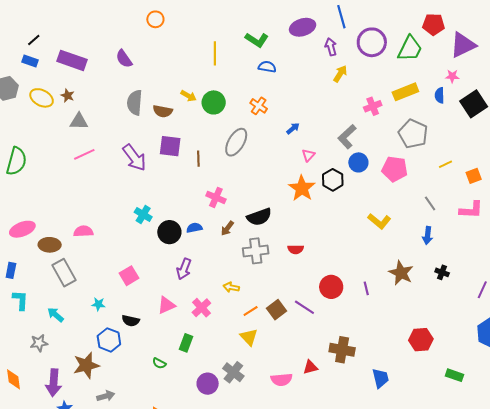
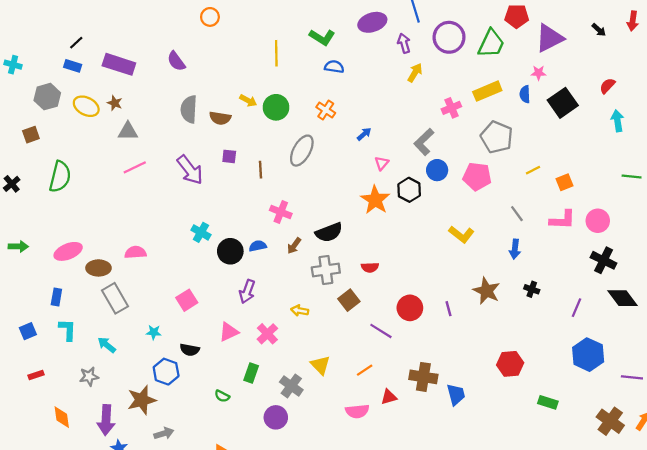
purple square: (170, 146) -> (229, 156), size x0.6
brown square: (277, 310) -> (349, 300), moved
orange line: (251, 311) -> (365, 370), moved
gray cross: (233, 372) -> (291, 386), moved
blue trapezoid: (380, 378) -> (456, 395), moved

